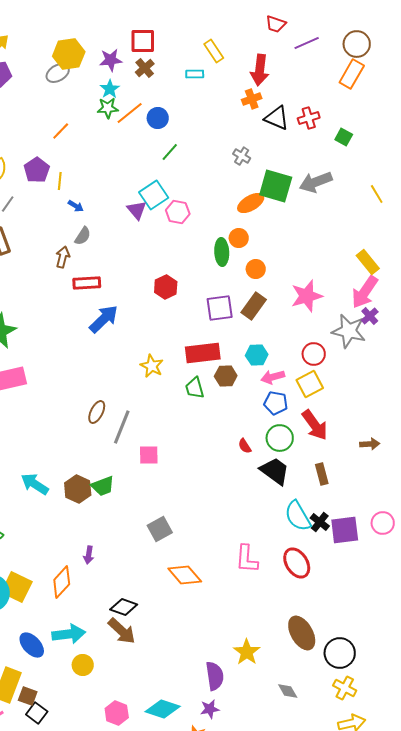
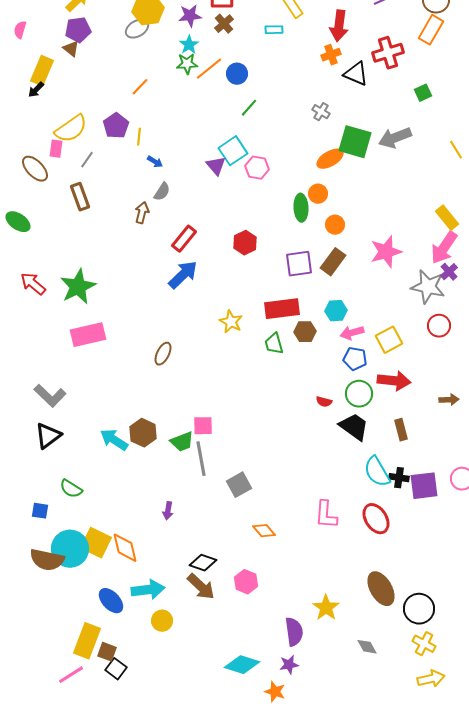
red cross: (309, 118) -> (388, 53), moved, size x1.4
green square: (344, 137) -> (423, 93), turned 36
red rectangle: (87, 283) -> (184, 239), moved, turned -48
red circle: (314, 354) -> (439, 326), moved
brown ellipse: (97, 412) -> (163, 354), moved
red arrow: (315, 425) -> (394, 381), turned -48
gray line: (122, 427) -> (201, 459), moved, turned -32
red semicircle: (245, 446) -> (324, 402), turned -42
pink square: (149, 455) -> (203, 426), moved
brown hexagon: (78, 489) -> (143, 433), moved
black cross: (320, 522) -> (399, 478), turned -30
orange diamond: (185, 575) -> (264, 531), size x0.7
orange diamond: (62, 582) -> (125, 548), moved, turned -56
pink hexagon: (117, 713) -> (246, 582), moved

